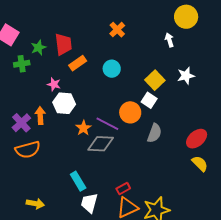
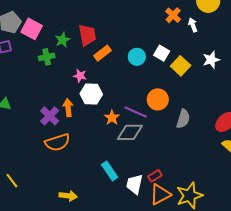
orange cross: (117, 30) -> (173, 15), moved
white square: (149, 100) -> (162, 53), moved
white trapezoid: (89, 203) -> (134, 184), moved

